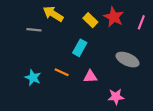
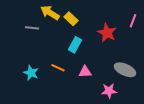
red star: (114, 17) -> (107, 33), moved
yellow rectangle: (90, 20) -> (71, 19), moved
gray ellipse: (128, 60) -> (125, 70), moved

